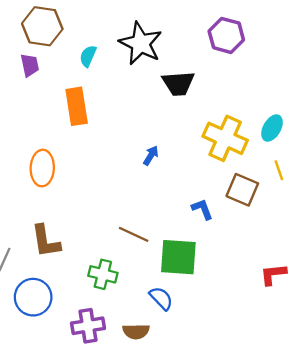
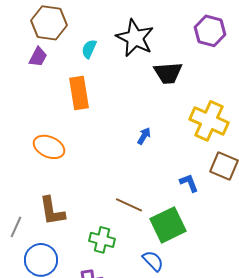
purple trapezoid: (30, 65) -> (38, 57), turned 40
orange ellipse: (42, 168) -> (49, 147), turned -68
green square: (178, 257) -> (168, 225), turned -30

